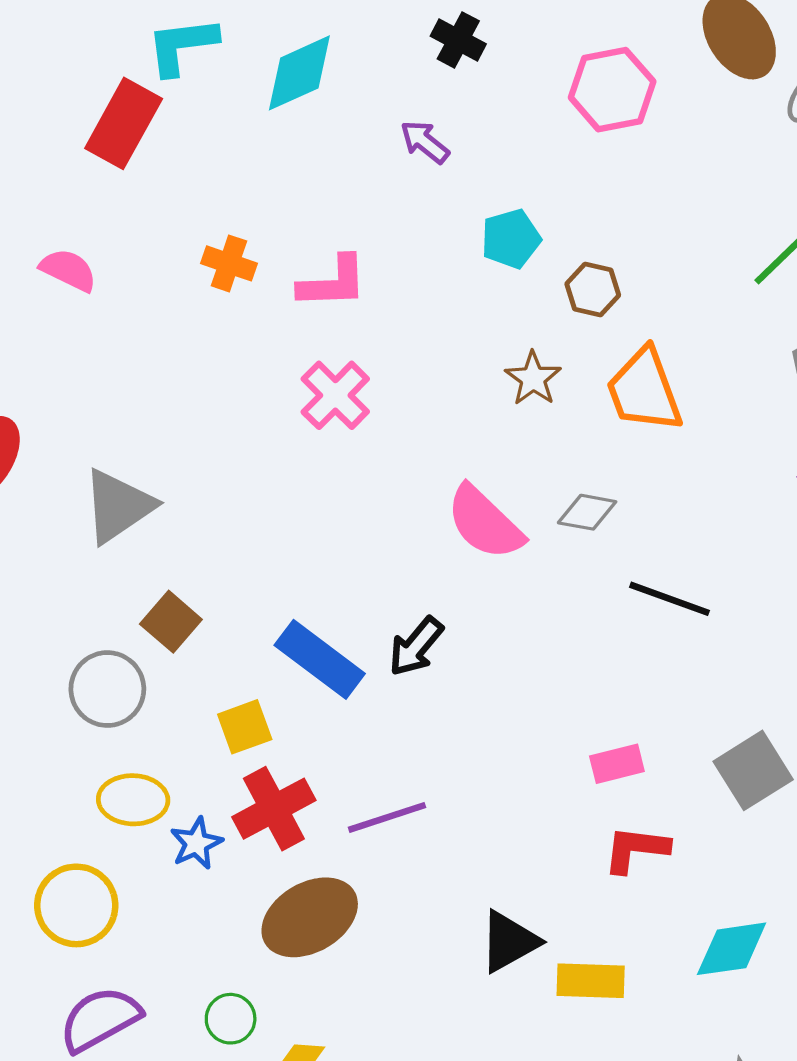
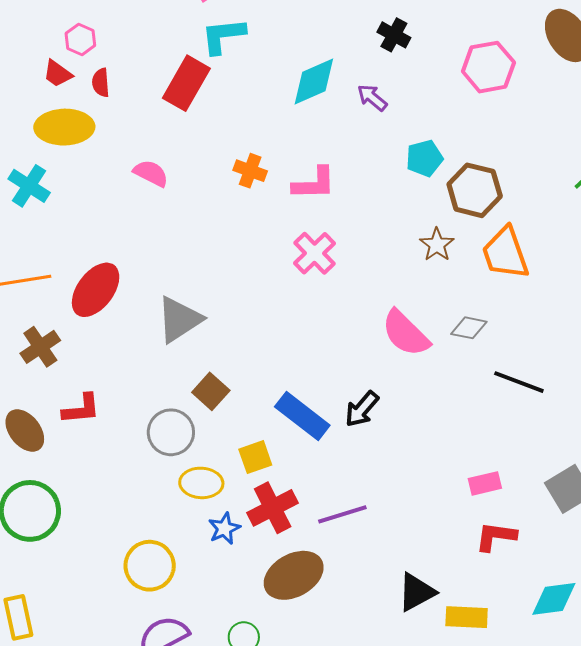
cyan diamond: (299, 73) -> (314, 81), moved
brown hexagon: (593, 289) -> (475, 190), size x1.6
yellow ellipse: (133, 800) -> (201, 483), moved

